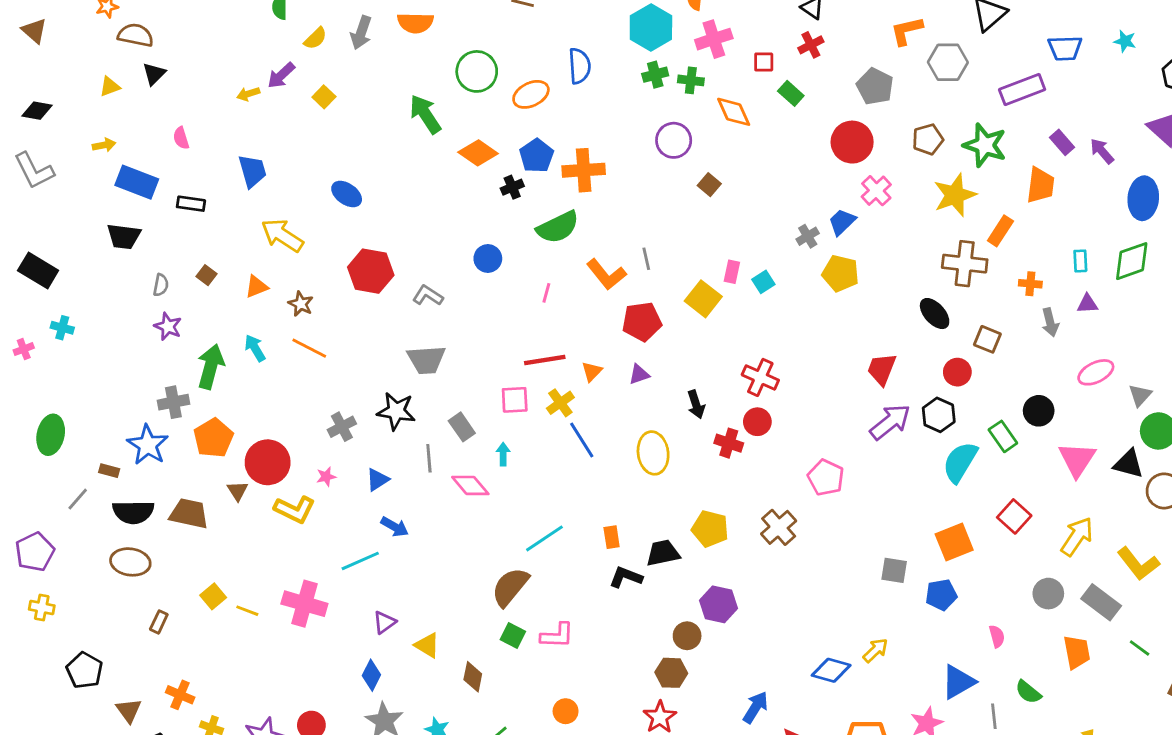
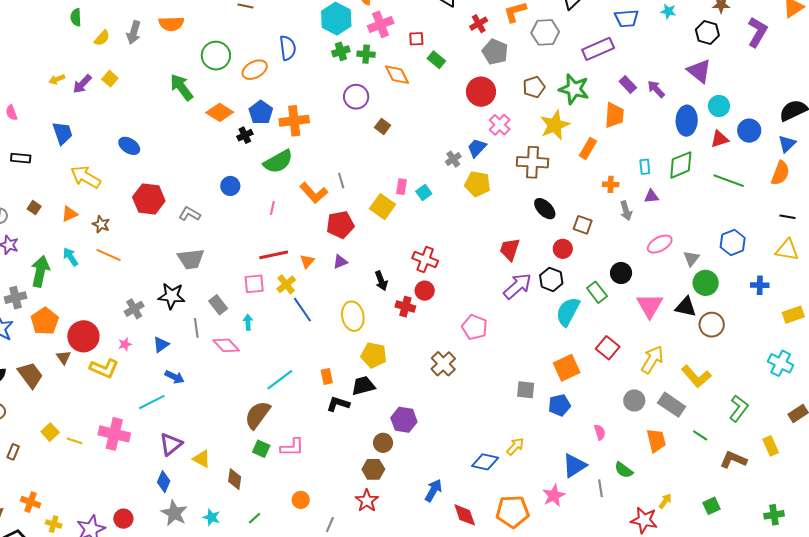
red cross: (811, 45) -> (479, 24), moved
purple arrow: (281, 75) -> (82, 84), moved
brown cross: (965, 264) -> (532, 162), moved
brown trapezoid: (189, 514) -> (30, 375), turned 44
yellow pentagon: (710, 529) -> (374, 355), moved
purple triangle: (384, 622) -> (171, 444), size x1.4

